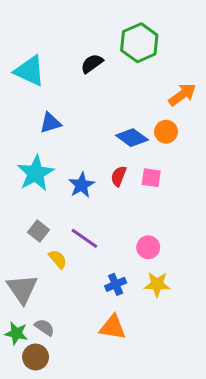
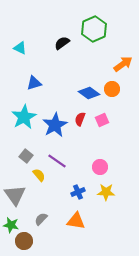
cyan triangle: (30, 71) -> (20, 48), size x0.6
pink square: (151, 178) -> (102, 120), turned -32
blue star: (82, 185) -> (55, 125), size x1.4
gray semicircle: (44, 327) -> (41, 219), moved, turned -80

